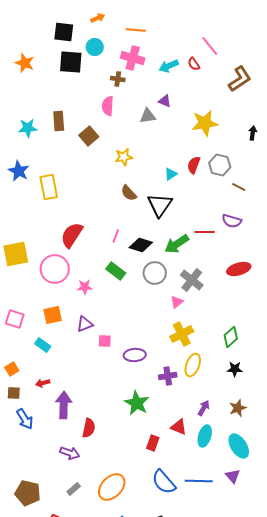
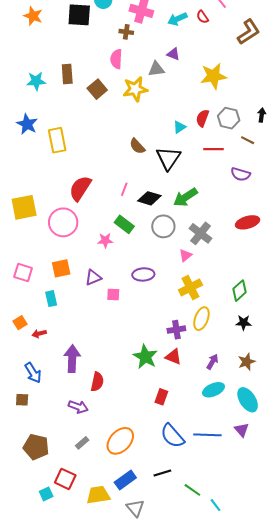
black arrow: (253, 133) -> (262, 115), moved
yellow star: (124, 157) -> (135, 89), moved, size x1.4
red line: (205, 232) -> (213, 149), moved
pink star: (85, 287) -> (105, 240), moved
cyan rectangle: (43, 345) -> (51, 299), turned 42
purple ellipse: (135, 355) -> (143, 274), moved
red arrow: (43, 383) -> (39, 334), moved
brown square: (14, 393) -> (22, 400), moved
red triangle: (179, 427) -> (173, 357), moved
cyan ellipse: (205, 436) -> (213, 390), turned 50

